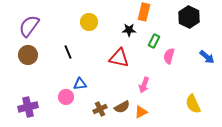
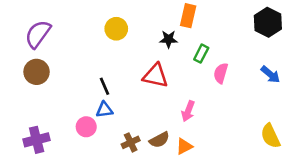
black hexagon: (189, 17) -> (268, 22), moved
black line: (68, 52) -> (104, 86), moved
yellow semicircle: (193, 104) -> (270, 136), moved

